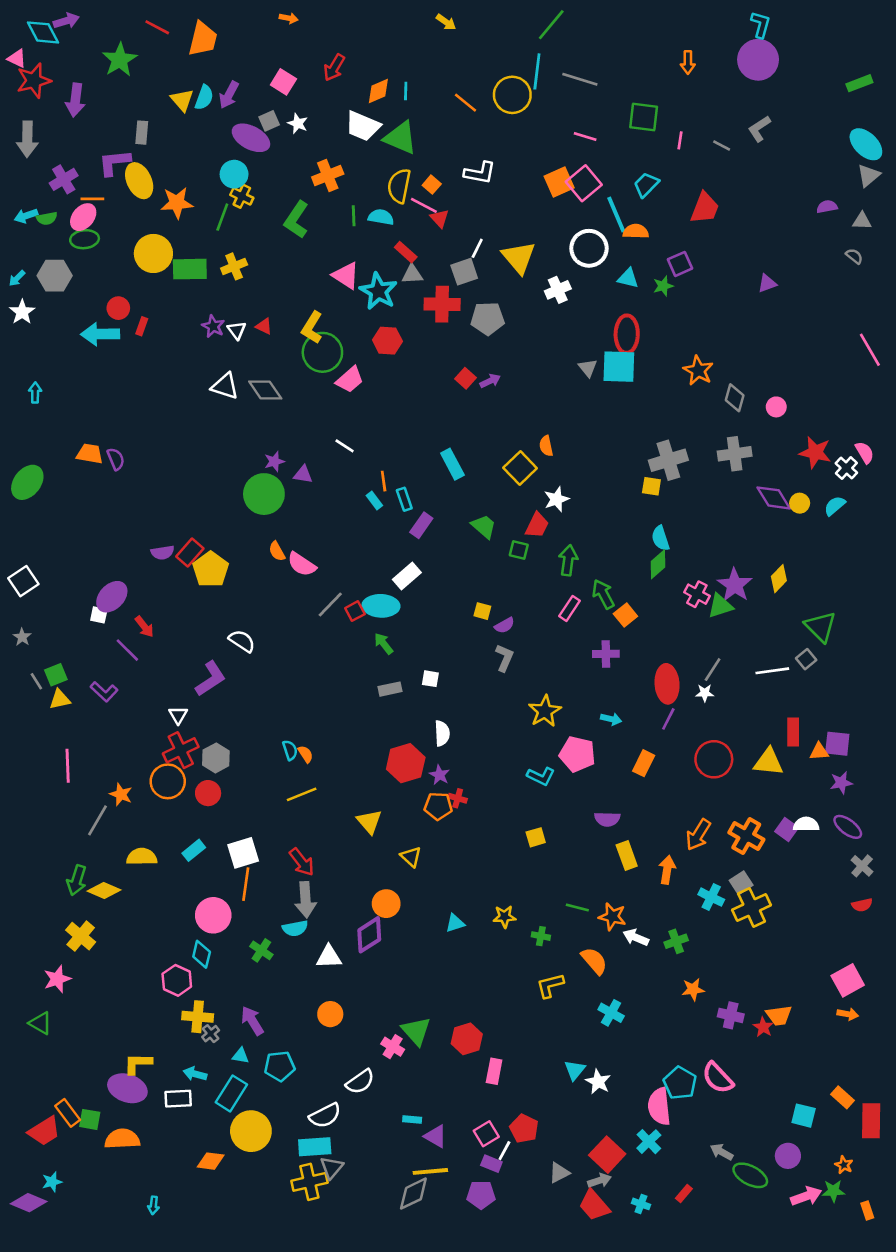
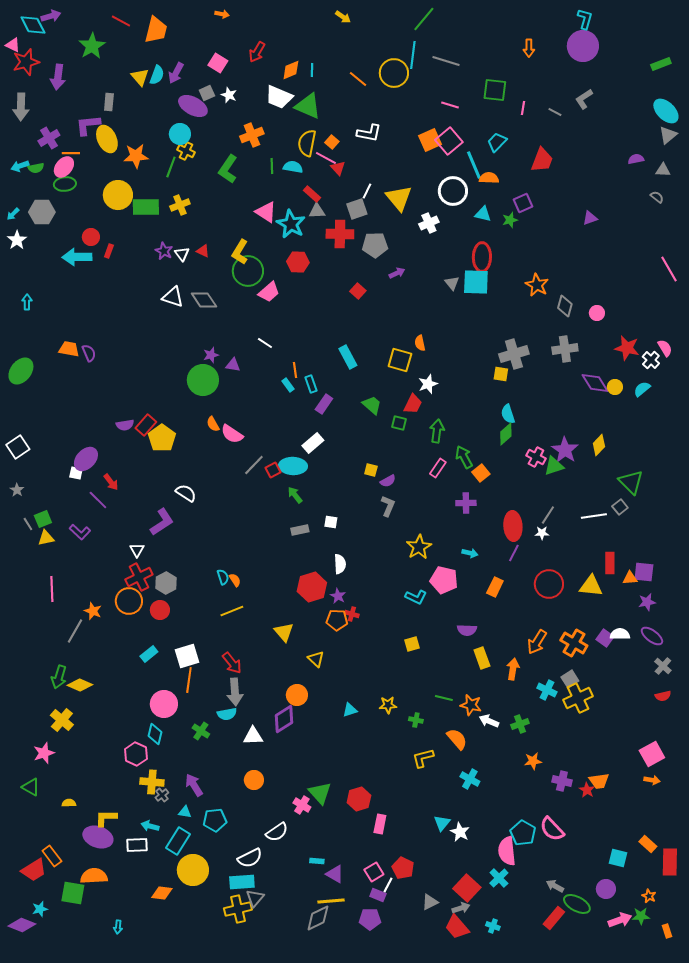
purple arrow: (490, 381) -> (397, 273), moved
yellow square: (520, 468) -> (400, 360), turned -30
yellow semicircle: (142, 857) -> (69, 803), moved, size x0.6
green square: (90, 1119) -> (73, 893), moved, size x1.4
red rectangle: (684, 1194) -> (554, 918), moved, size x1.6

